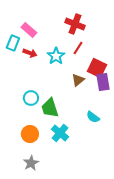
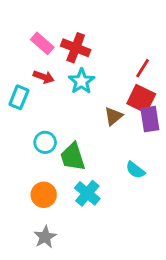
red cross: (75, 24) -> (76, 48), moved
cyan rectangle: (13, 43) -> (19, 97), moved
red line: (78, 48) -> (143, 68), moved

